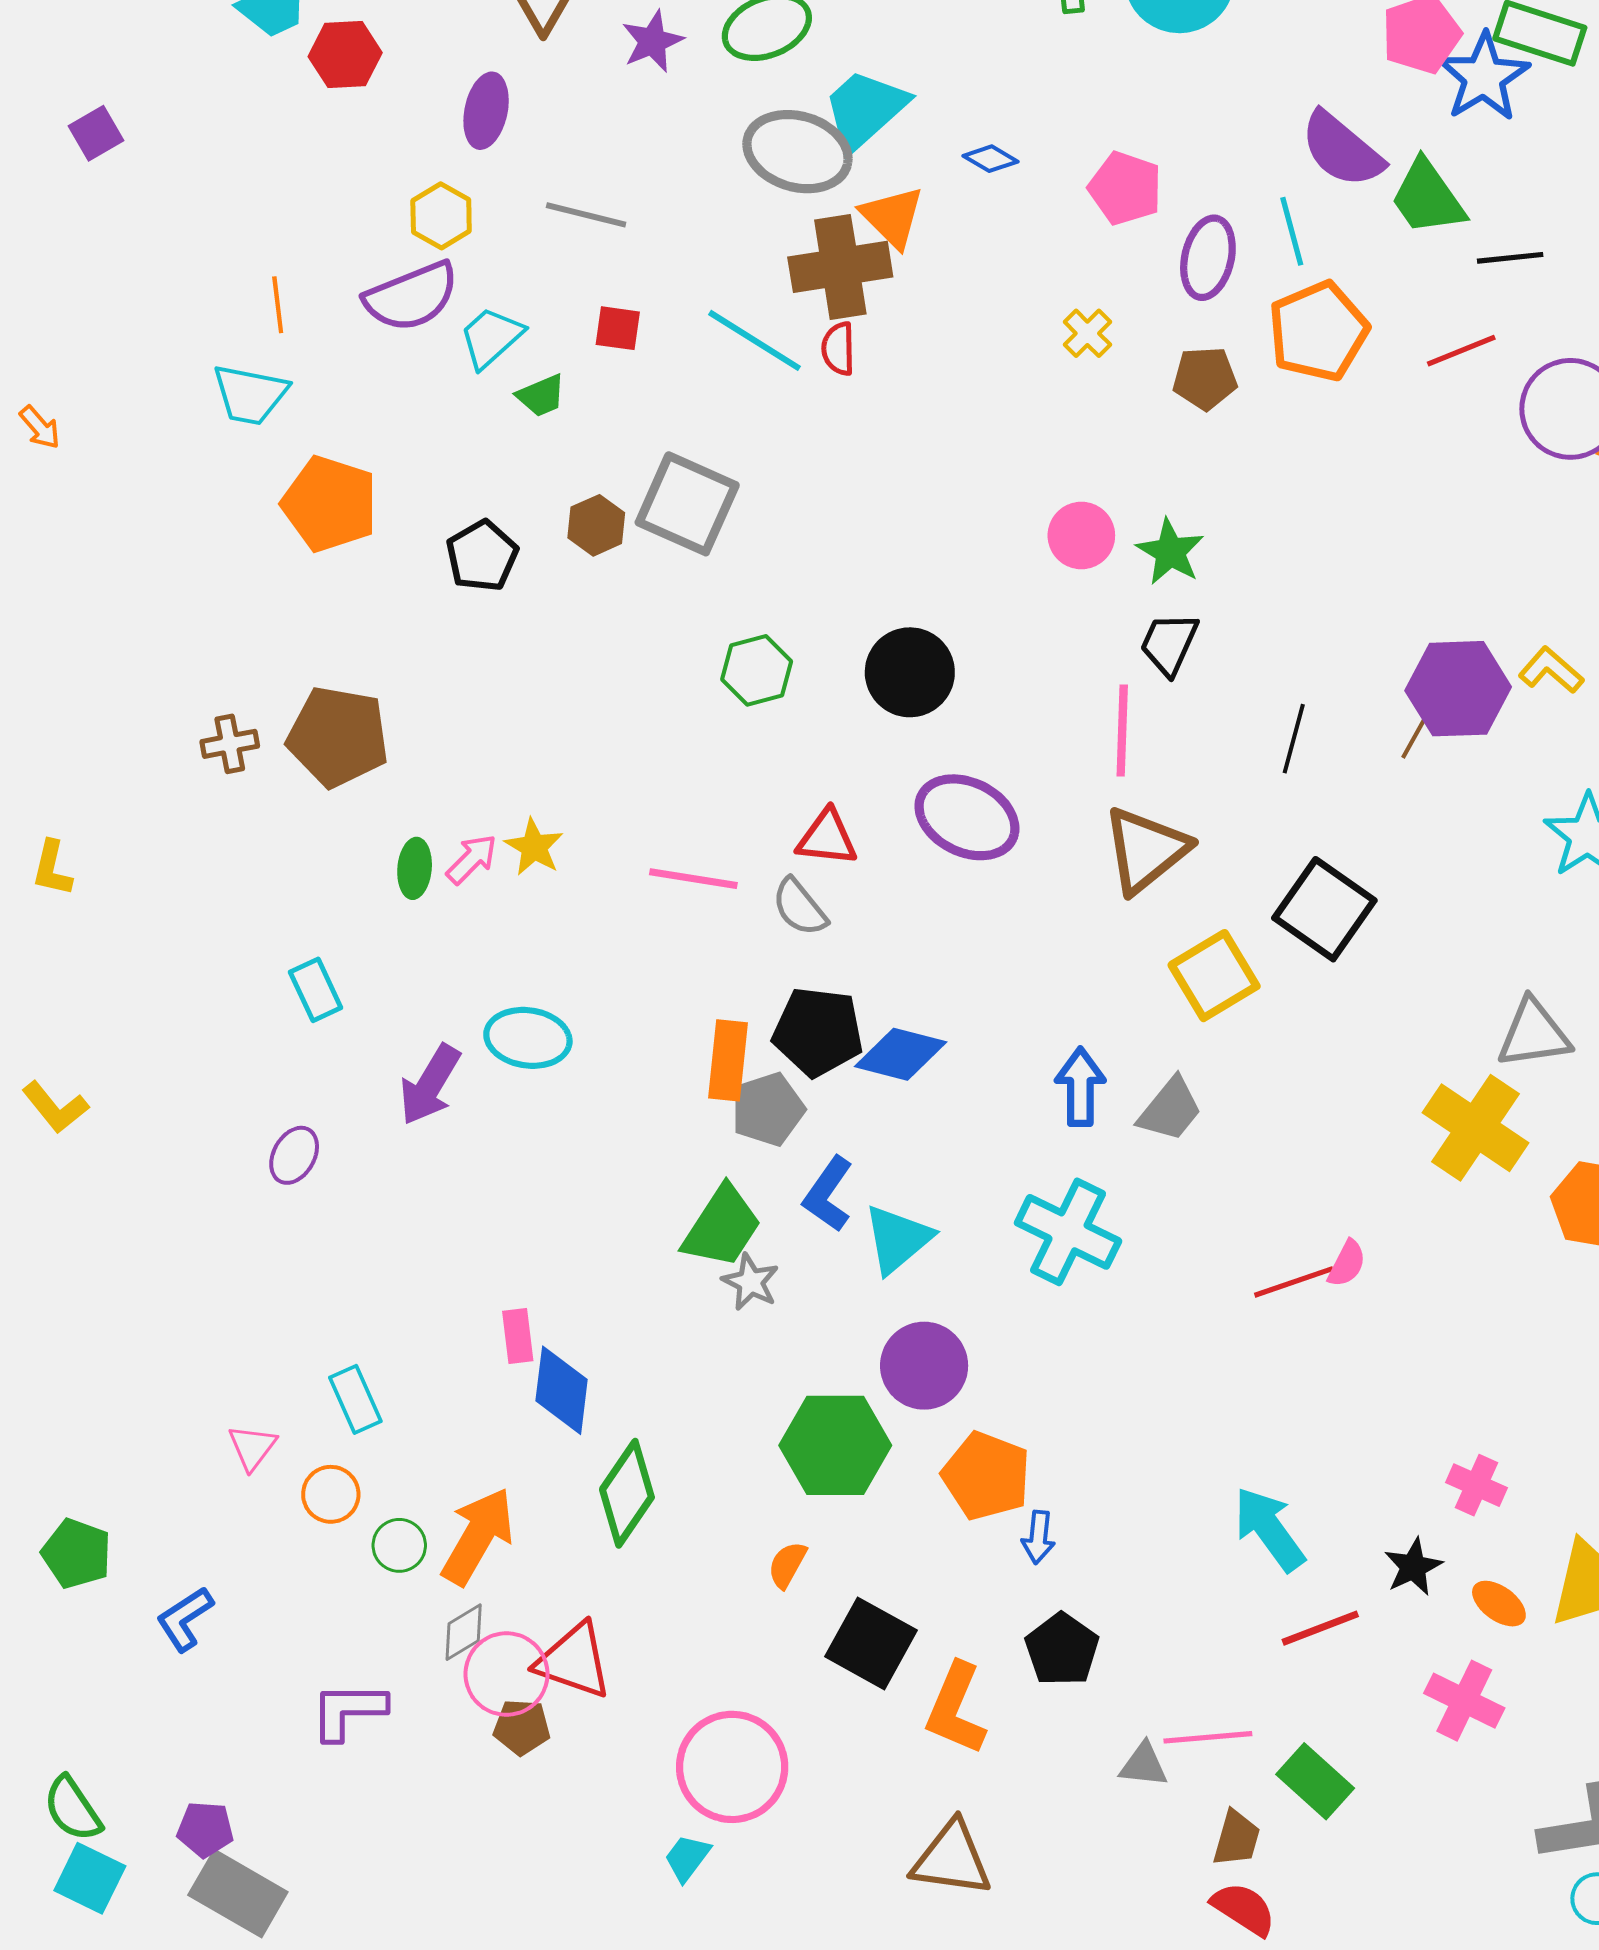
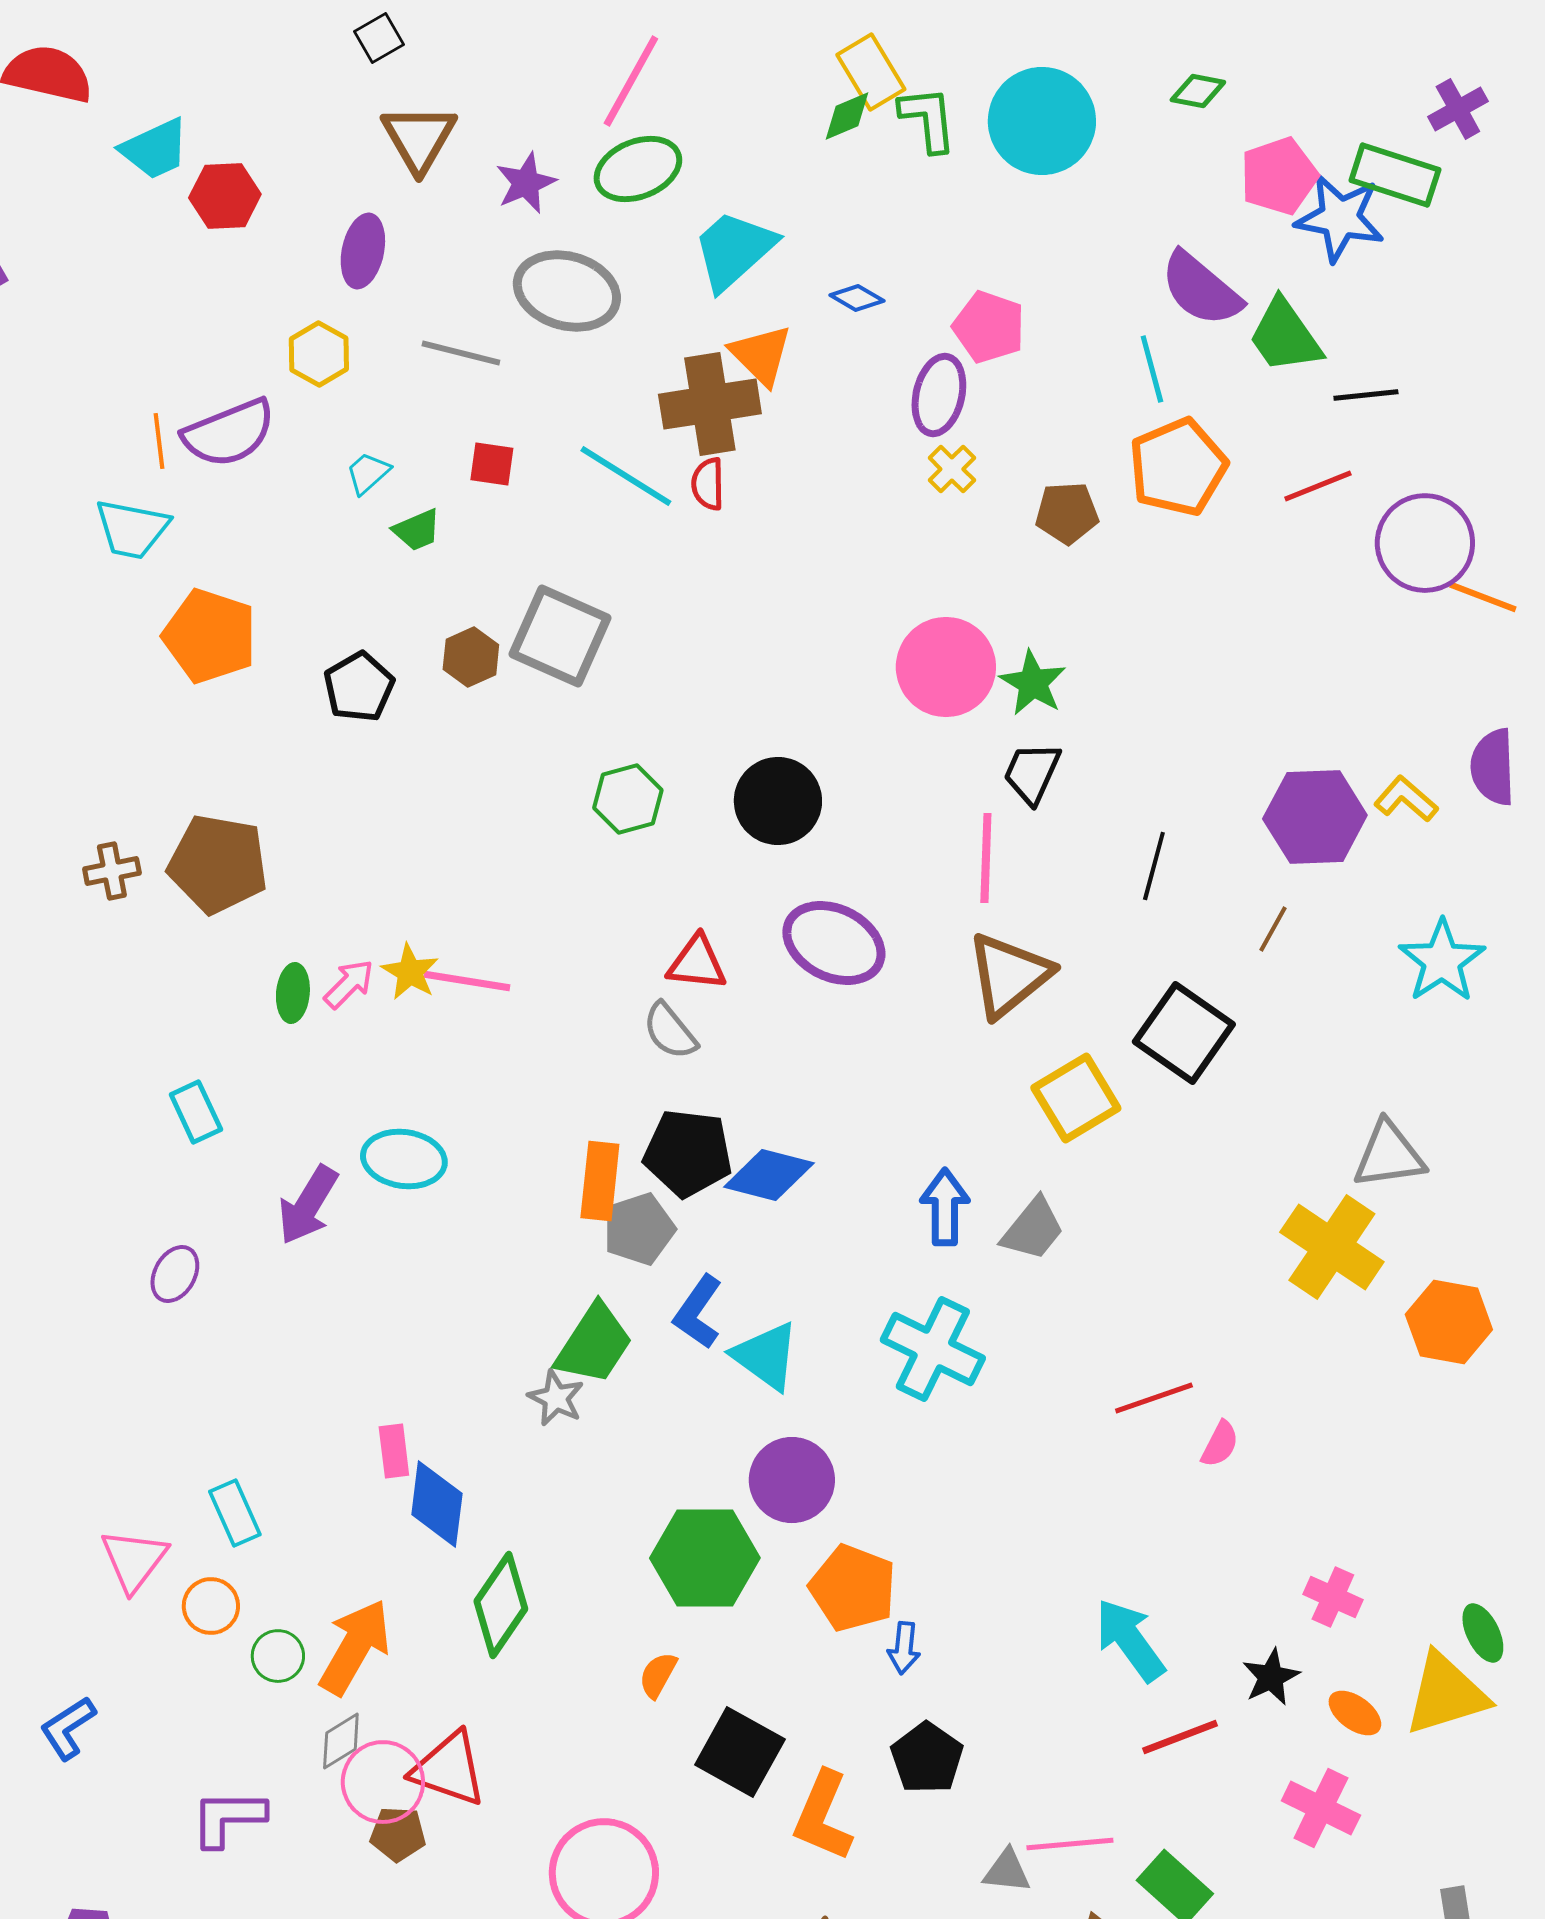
blue star: (1484, 77) -> (1340, 218), turned -30
gray ellipse: (797, 152) -> (567, 291), moved
purple ellipse: (1208, 258) -> (939, 395), moved
purple semicircle: (412, 297) -> (229, 433), moved
cyan trapezoid: (491, 337) -> (368, 473), size x0.7
pink circle: (1081, 535) -> (946, 667), size x1.5
brown line: (1415, 736) -> (1273, 929), moved
pink line: (693, 879) -> (467, 981), moved
cyan triangle: (898, 1239) -> (766, 1356), turned -44
pink semicircle: (1347, 1264) -> (1220, 1444), moved
gray star: (751, 1282) -> (556, 1398), moved
pink triangle: (252, 1447) -> (134, 1560), size x1.4

